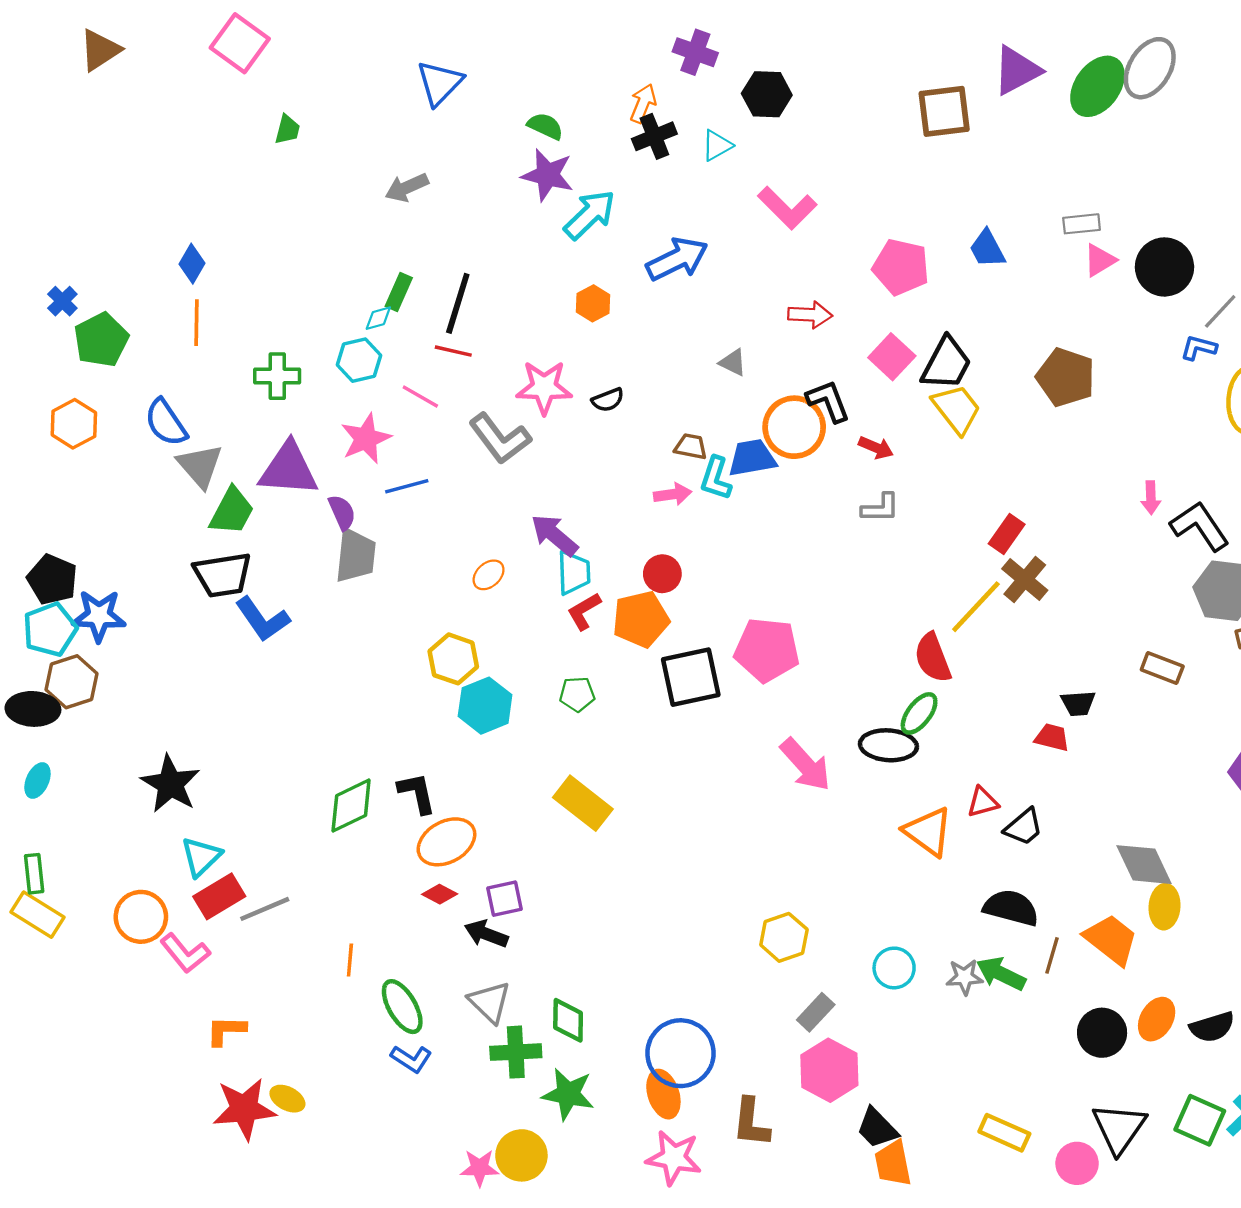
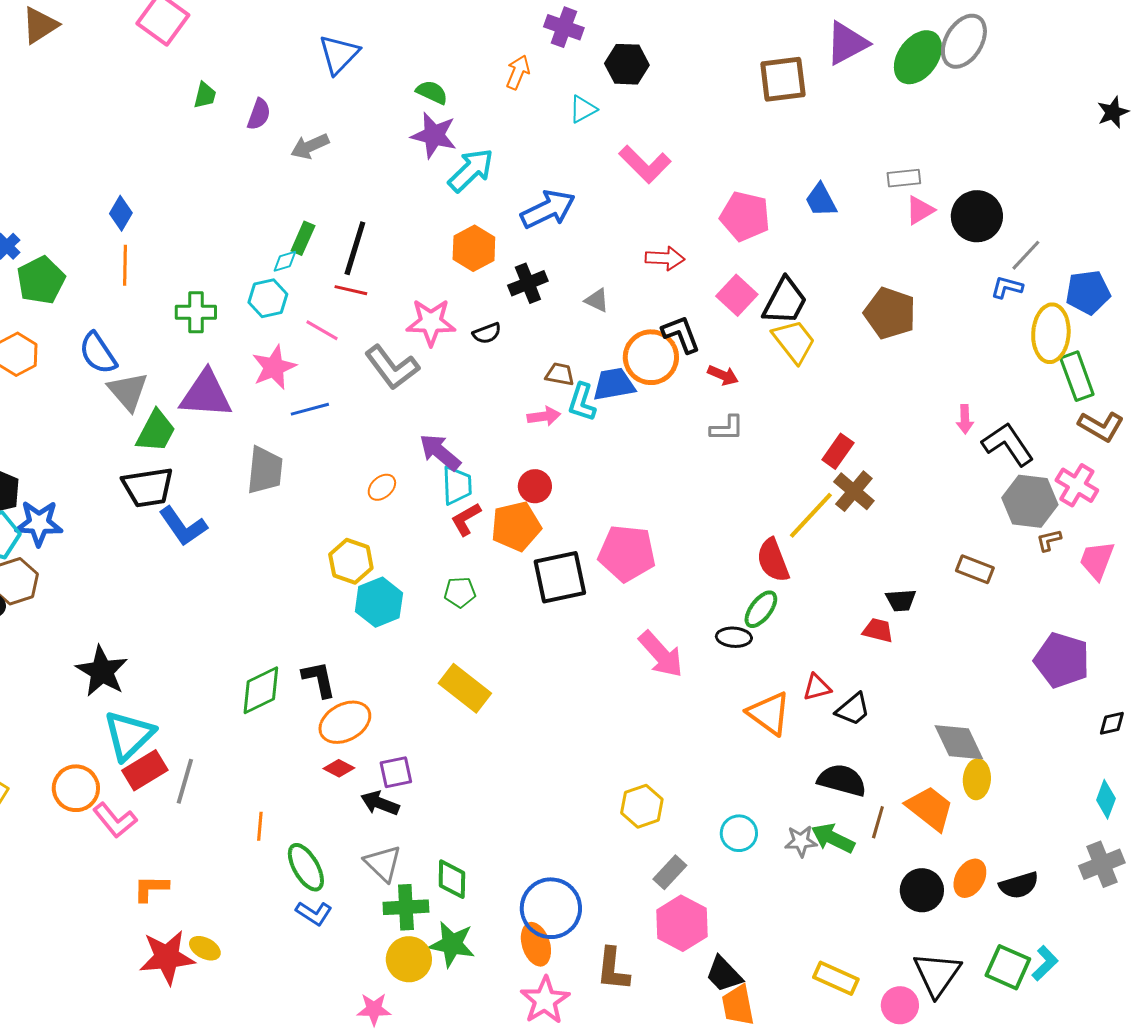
black cross: (654, 136) -> (528, 283), moved
orange hexagon: (593, 303) -> (474, 248), size x1.4
purple semicircle: (342, 512) -> (259, 114), moved, turned 44
black ellipse: (888, 745) -> (734, 637), size x0.7
cyan triangle: (201, 857) -> (129, 735), size x1.4
gray line: (265, 909) -> (185, 781), turned -51
yellow circle: (521, 1155) -> (409, 959), moved
pink star: (674, 1158) -> (545, 1000), turned 30

